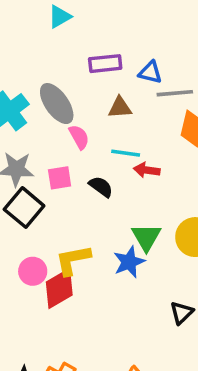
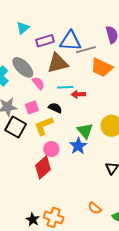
cyan triangle: (60, 17) -> (23, 28), moved
blue triangle: (150, 72) -> (70, 41), size x1.6
brown triangle: (120, 108) -> (58, 63), size x1.6
yellow L-shape: (73, 260) -> (44, 126), moved
pink circle: (33, 271) -> (51, 149), moved

